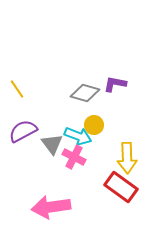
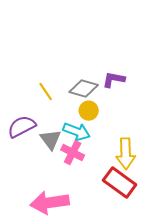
yellow line: (17, 89) -> (46, 92), moved
yellow circle: (94, 125) -> (89, 111), moved

